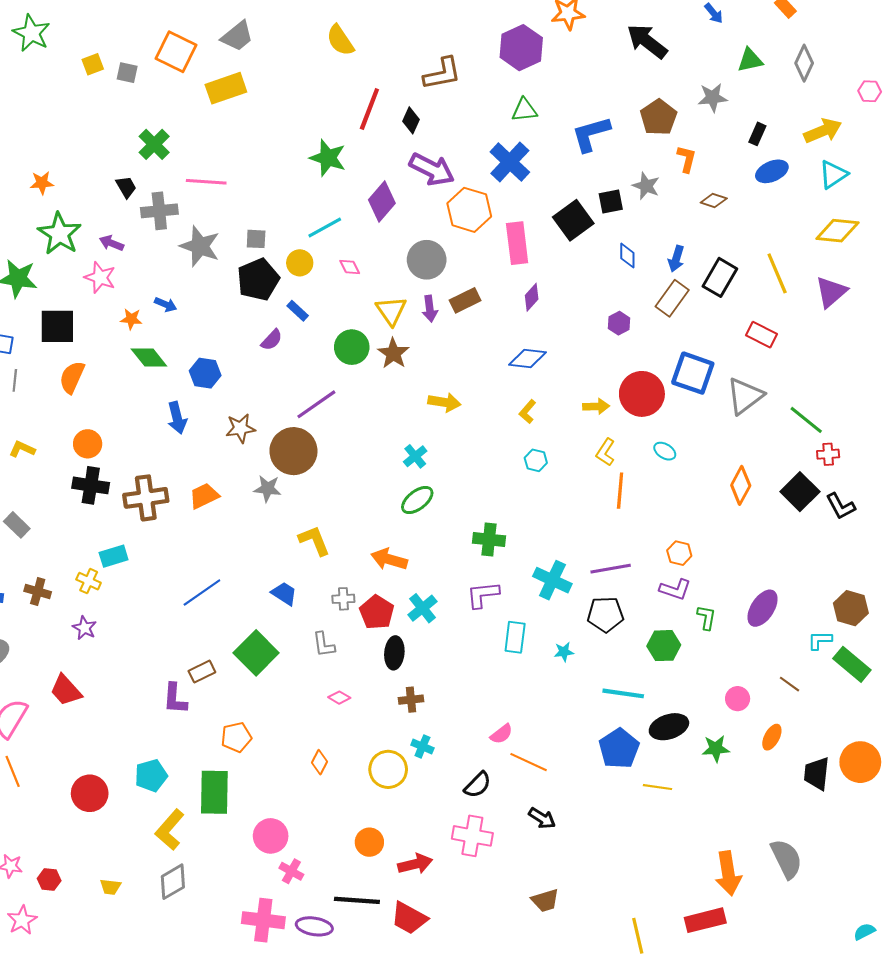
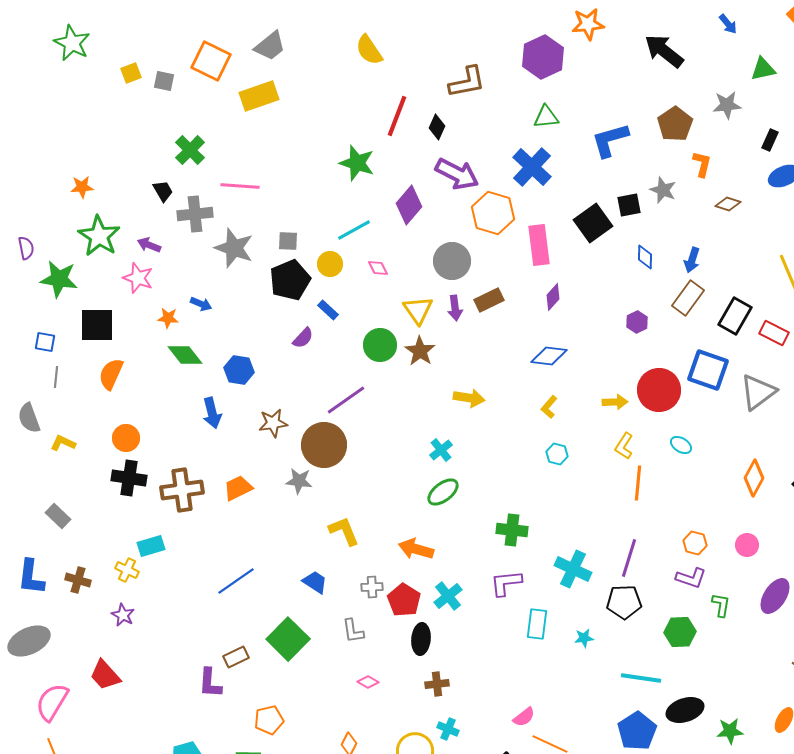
black rectangle: (720, 277) -> (735, 316), moved
purple line: (611, 569) -> (629, 558), turned -63
pink circle: (738, 699) -> (747, 545), moved

